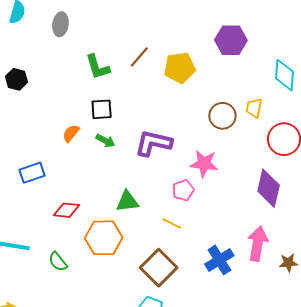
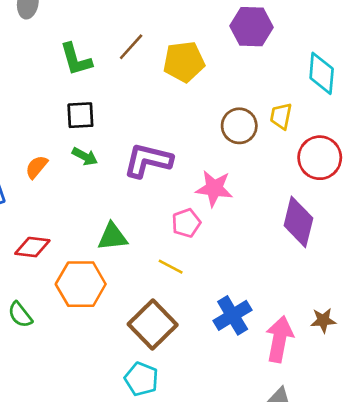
orange semicircle: (71, 133) -> (36, 167), moved
pink arrow: (258, 244) -> (279, 339), moved

